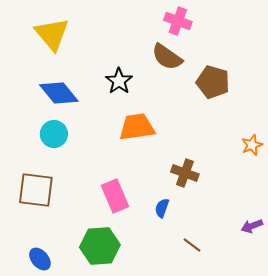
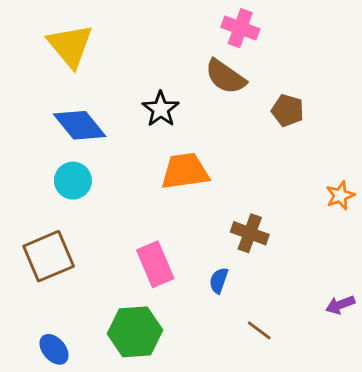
brown pentagon: (213, 82) -> (288, 110), size x0.7
brown square: (36, 190) -> (49, 256), turned -30

